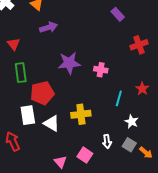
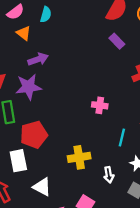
purple star: (69, 63) -> (28, 87), moved
white triangle: (52, 123) -> (42, 187), moved
white arrow: (107, 141) -> (109, 175), moved

